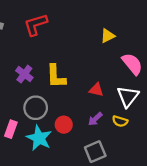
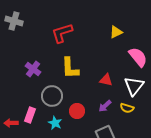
red L-shape: (36, 25) -> (62, 33), moved
purple cross: (24, 74) -> (33, 69), moved
cyan star: (39, 138) -> (55, 123), size x0.6

